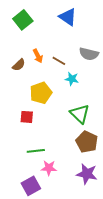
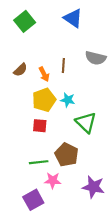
orange arrow: (38, 56) -> (44, 74), moved
brown line: (59, 61) -> (63, 66), turned 64
cyan star: (72, 79) -> (68, 100), moved
red square: (27, 117) -> (40, 126), moved
brown pentagon: (87, 142) -> (67, 155), moved

